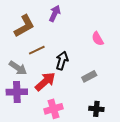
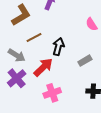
purple cross: (17, 92) -> (17, 78), turned -36

